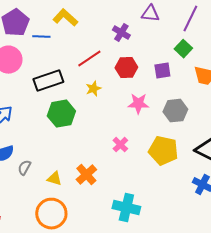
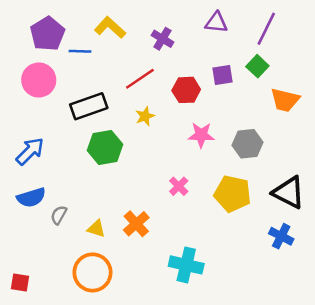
purple cross: (121, 33) -> (162, 39), moved
purple square: (162, 71) -> (222, 75), moved

